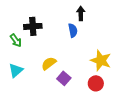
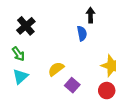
black cross: (33, 26) -> (26, 26), moved, turned -36
green arrow: (16, 40) -> (18, 54), moved

